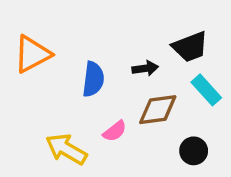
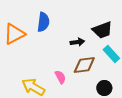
blue semicircle: (93, 79) -> (43, 22), moved
pink semicircle: (115, 131) -> (60, 77), turned -80

